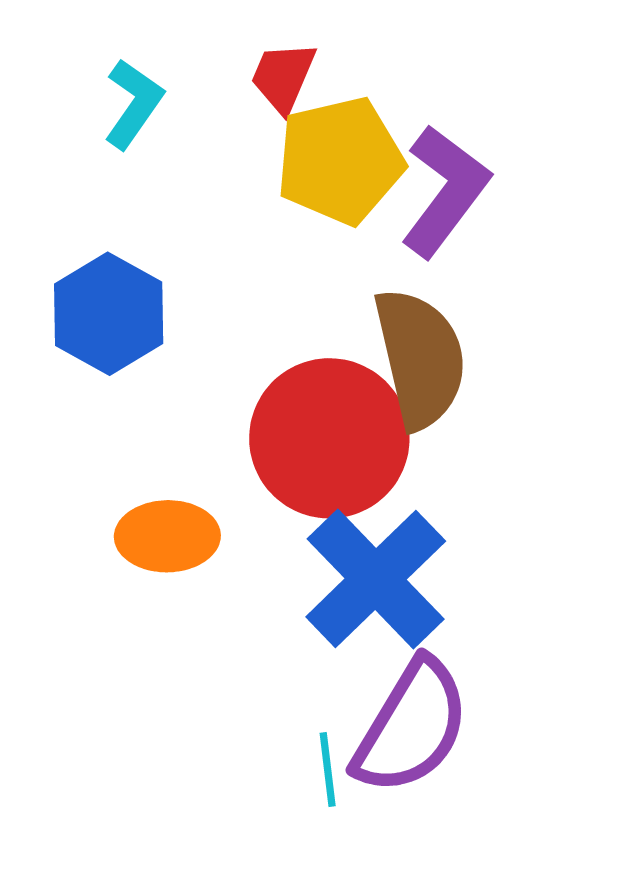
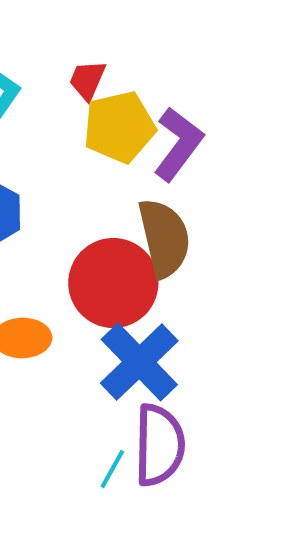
purple semicircle: (411, 727) -> (159, 445), turned -30
cyan line: (328, 769) -> (112, 469), turned 36

